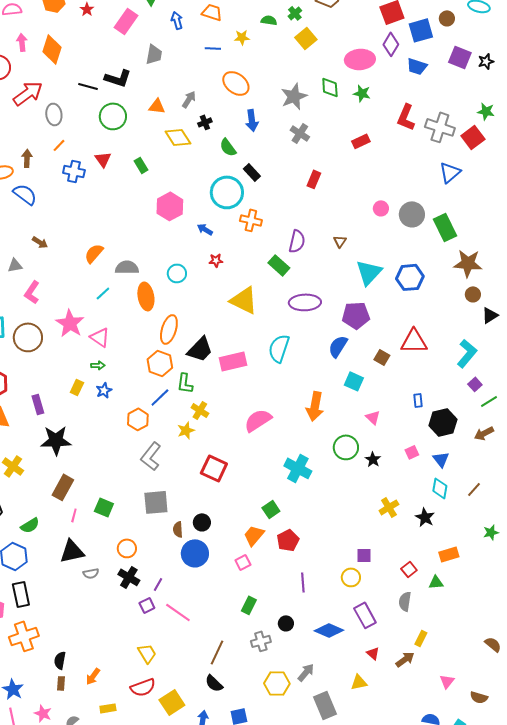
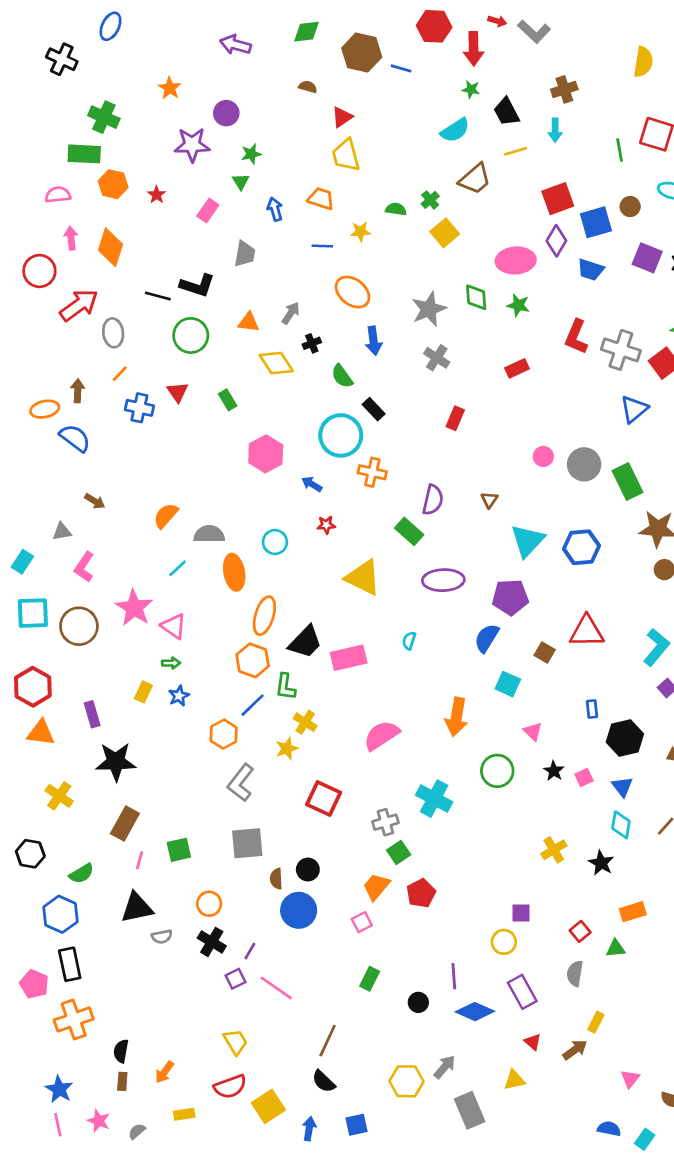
pink rectangle: (126, 21) -> (208, 210), size x0.7
cyan semicircle: (279, 348) -> (409, 641), size x0.5
black star: (373, 459) -> (554, 771), moved
green square: (104, 507) -> (179, 850), turned -36
purple line: (303, 582) -> (454, 976), moved
gray cross: (261, 641) -> (385, 822), moved

